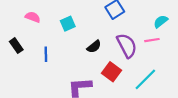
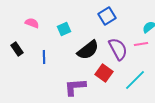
black semicircle: (94, 47) -> (88, 50), size x1.6

